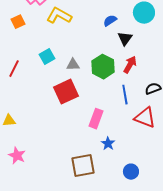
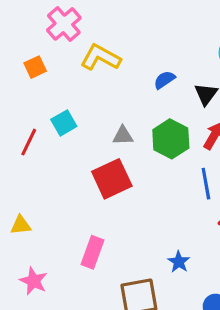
blue semicircle: (110, 21) -> (164, 80), moved
cyan square: (47, 57) -> (64, 123), moved
pink rectangle: (96, 119) -> (93, 252), moved

